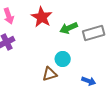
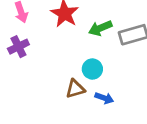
blue arrow: (89, 81) -> (104, 98), moved

